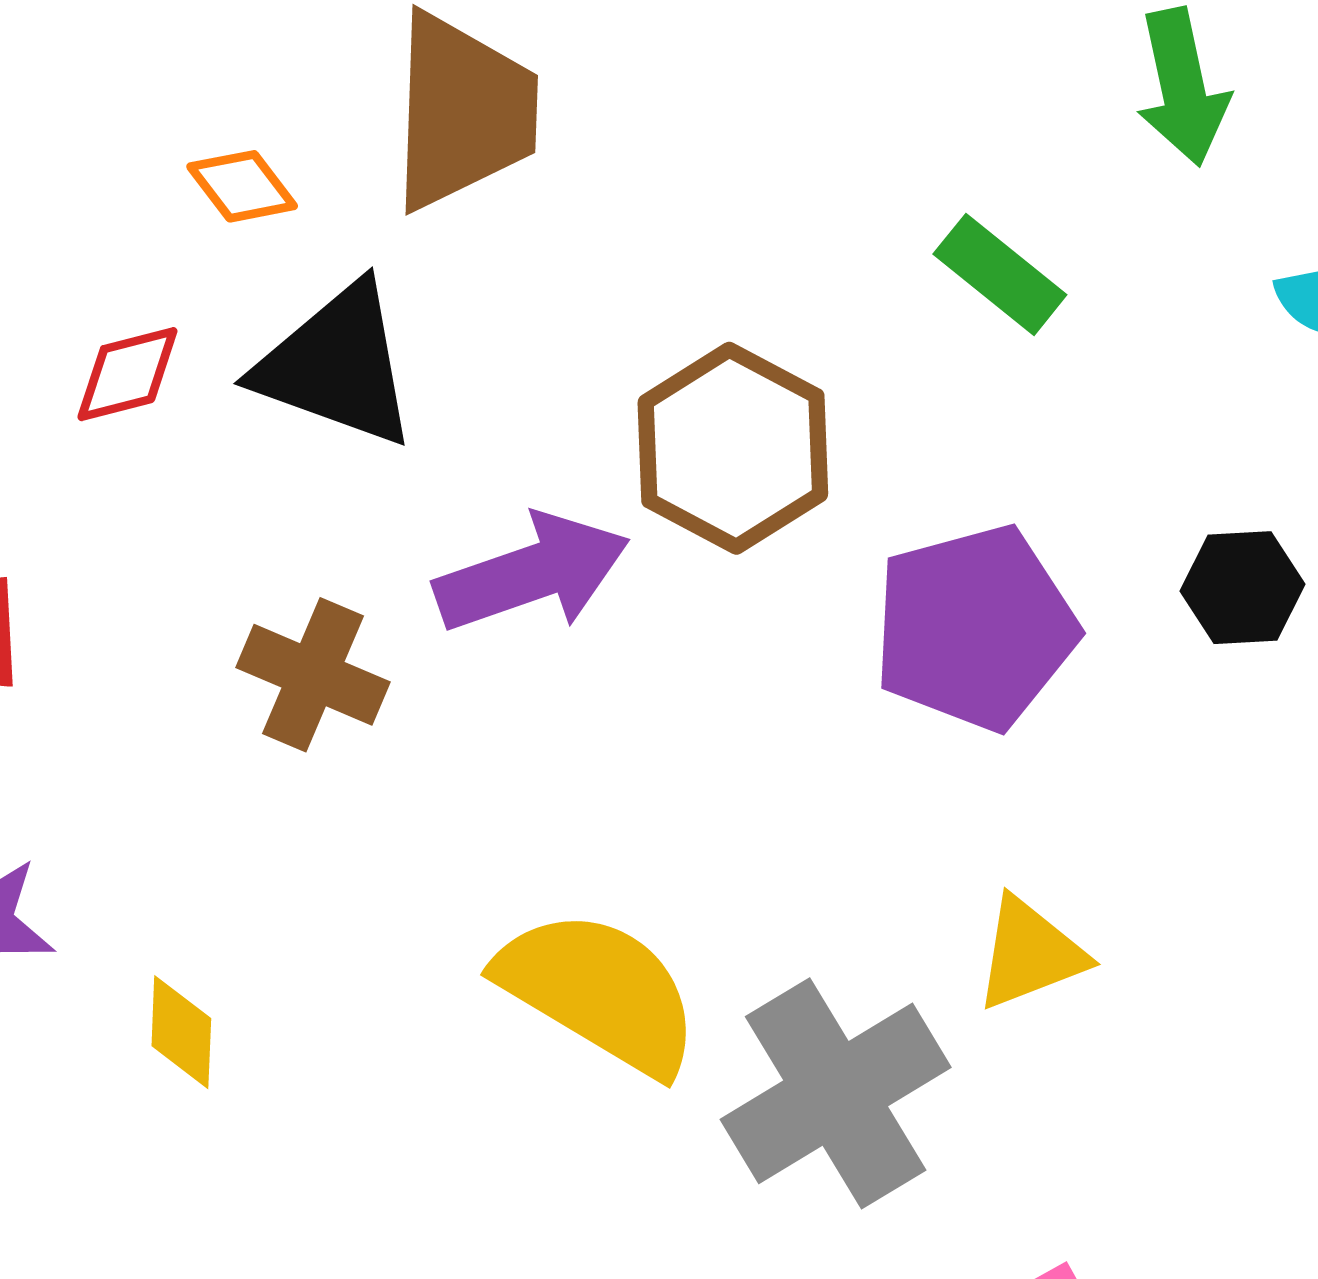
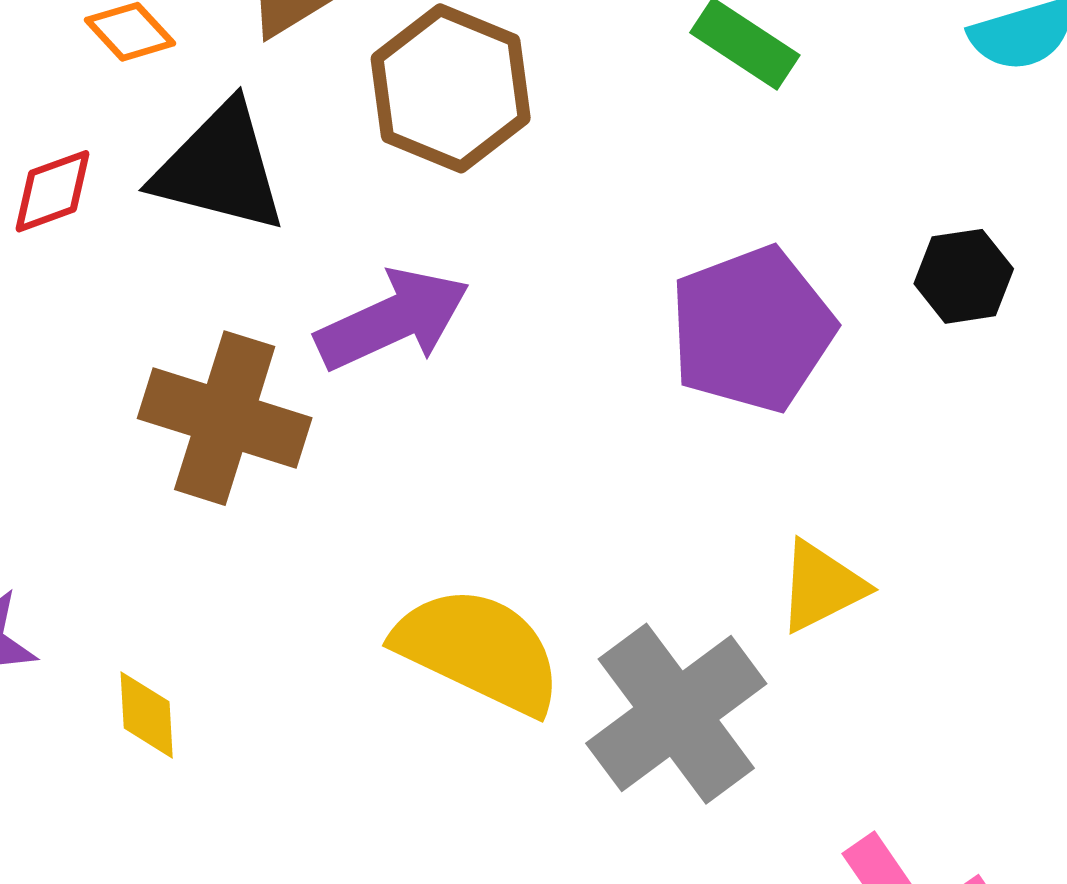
brown hexagon: (733, 448) -> (451, 88), moved
brown cross: (313, 675) -> (225, 418), size x1.4

